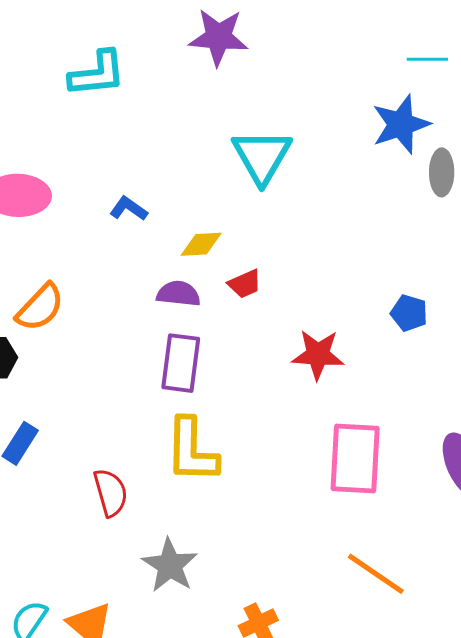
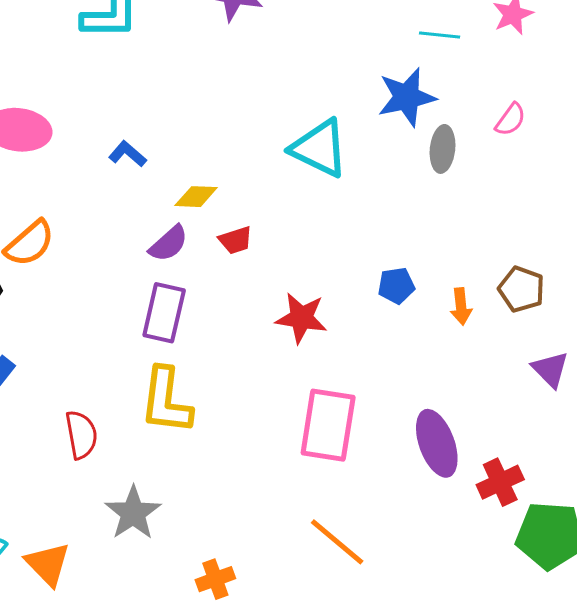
cyan triangle: (262, 156) -> (319, 148), moved, turned -40
purple semicircle: (178, 294) -> (169, 244), turned 126
blue pentagon: (409, 313) -> (396, 286), turned -30

